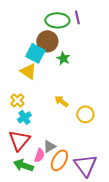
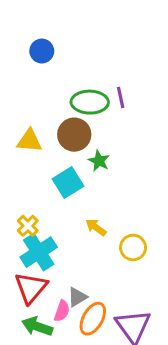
cyan square: (35, 53) -> (68, 183), moved, turned 30
yellow triangle: (28, 71) -> (29, 141), moved, turned -30
cyan cross: (24, 117) -> (39, 252), size x1.6

